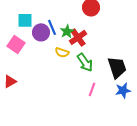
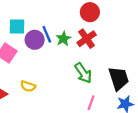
red cross: (78, 37) -> (87, 39), moved
yellow semicircle: (62, 52) -> (28, 86), moved

